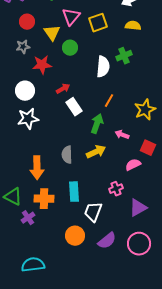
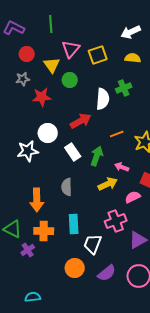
red arrow: (63, 89) -> (81, 121), moved, size x1.5
white circle: (25, 91) -> (48, 133), moved
orange line: (109, 101) -> (117, 134), moved, turned 40
white rectangle: (74, 107) -> (73, 152), moved
yellow arrow: (96, 152) -> (108, 184), moved
pink cross: (116, 189) -> (116, 221), size x1.5
cyan semicircle: (33, 265) -> (33, 297), size x0.7

